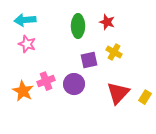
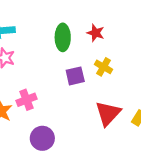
purple circle: (74, 84) -> (42, 138), moved

